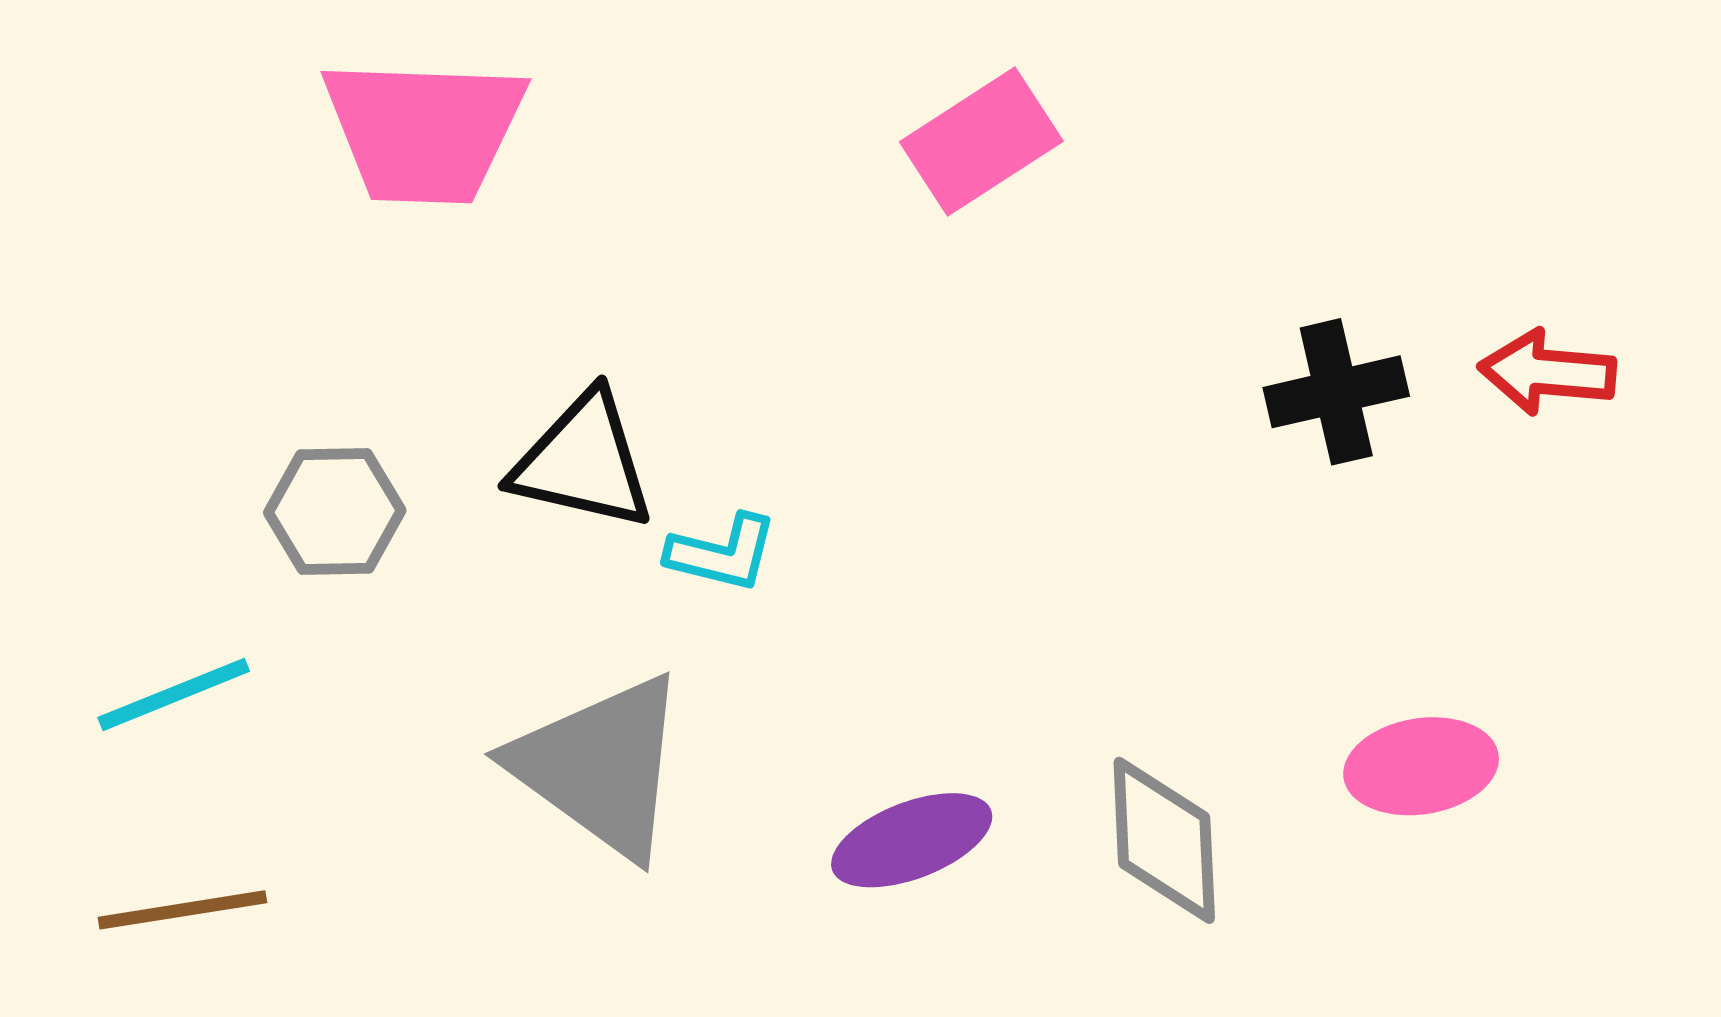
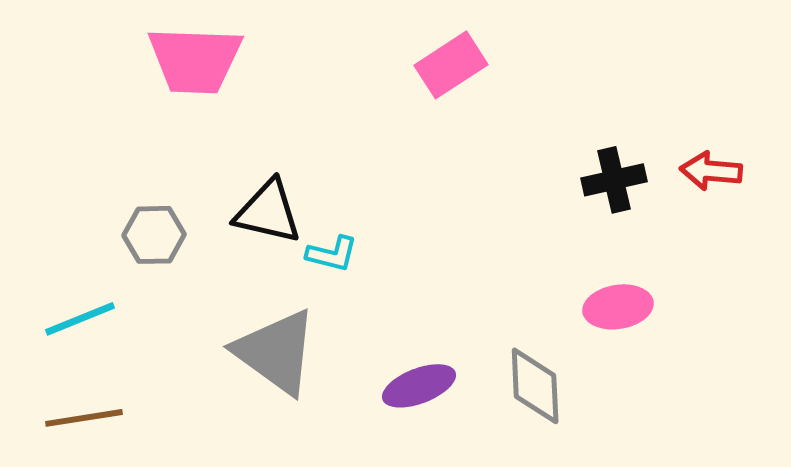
pink ellipse: (1421, 766) -> (618, 307), moved

